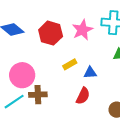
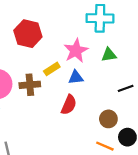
pink star: (82, 30) -> (76, 51), moved
brown cross: (38, 95) -> (30, 85), moved

